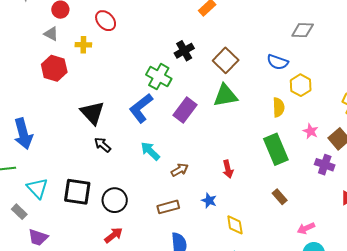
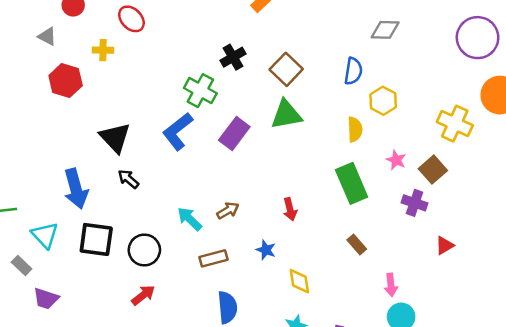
gray triangle: (51, 34) -> (47, 36), moved
blue semicircle: (278, 62) -> (353, 71), turned -100
blue arrow: (23, 134) -> (76, 189), moved
cyan arrow: (150, 151) -> (190, 219), moved
pink arrow: (306, 228) -> (391, 285), turned -72

